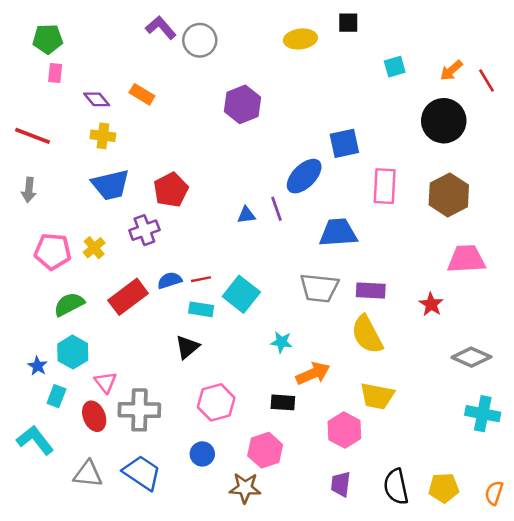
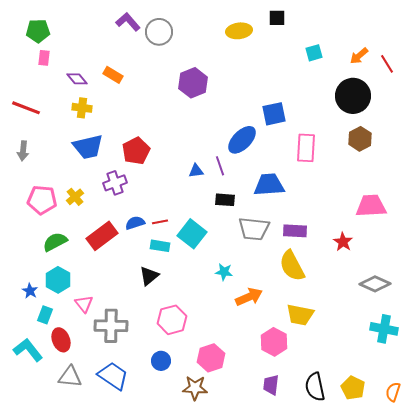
brown hexagon: (449, 195) -> (360, 139), moved, size x0.7
black rectangle: (283, 402) -> (225, 200), moved
red ellipse: (94, 416) -> (61, 340), moved
yellow pentagon: (444, 488) -> (353, 388), turned 30

